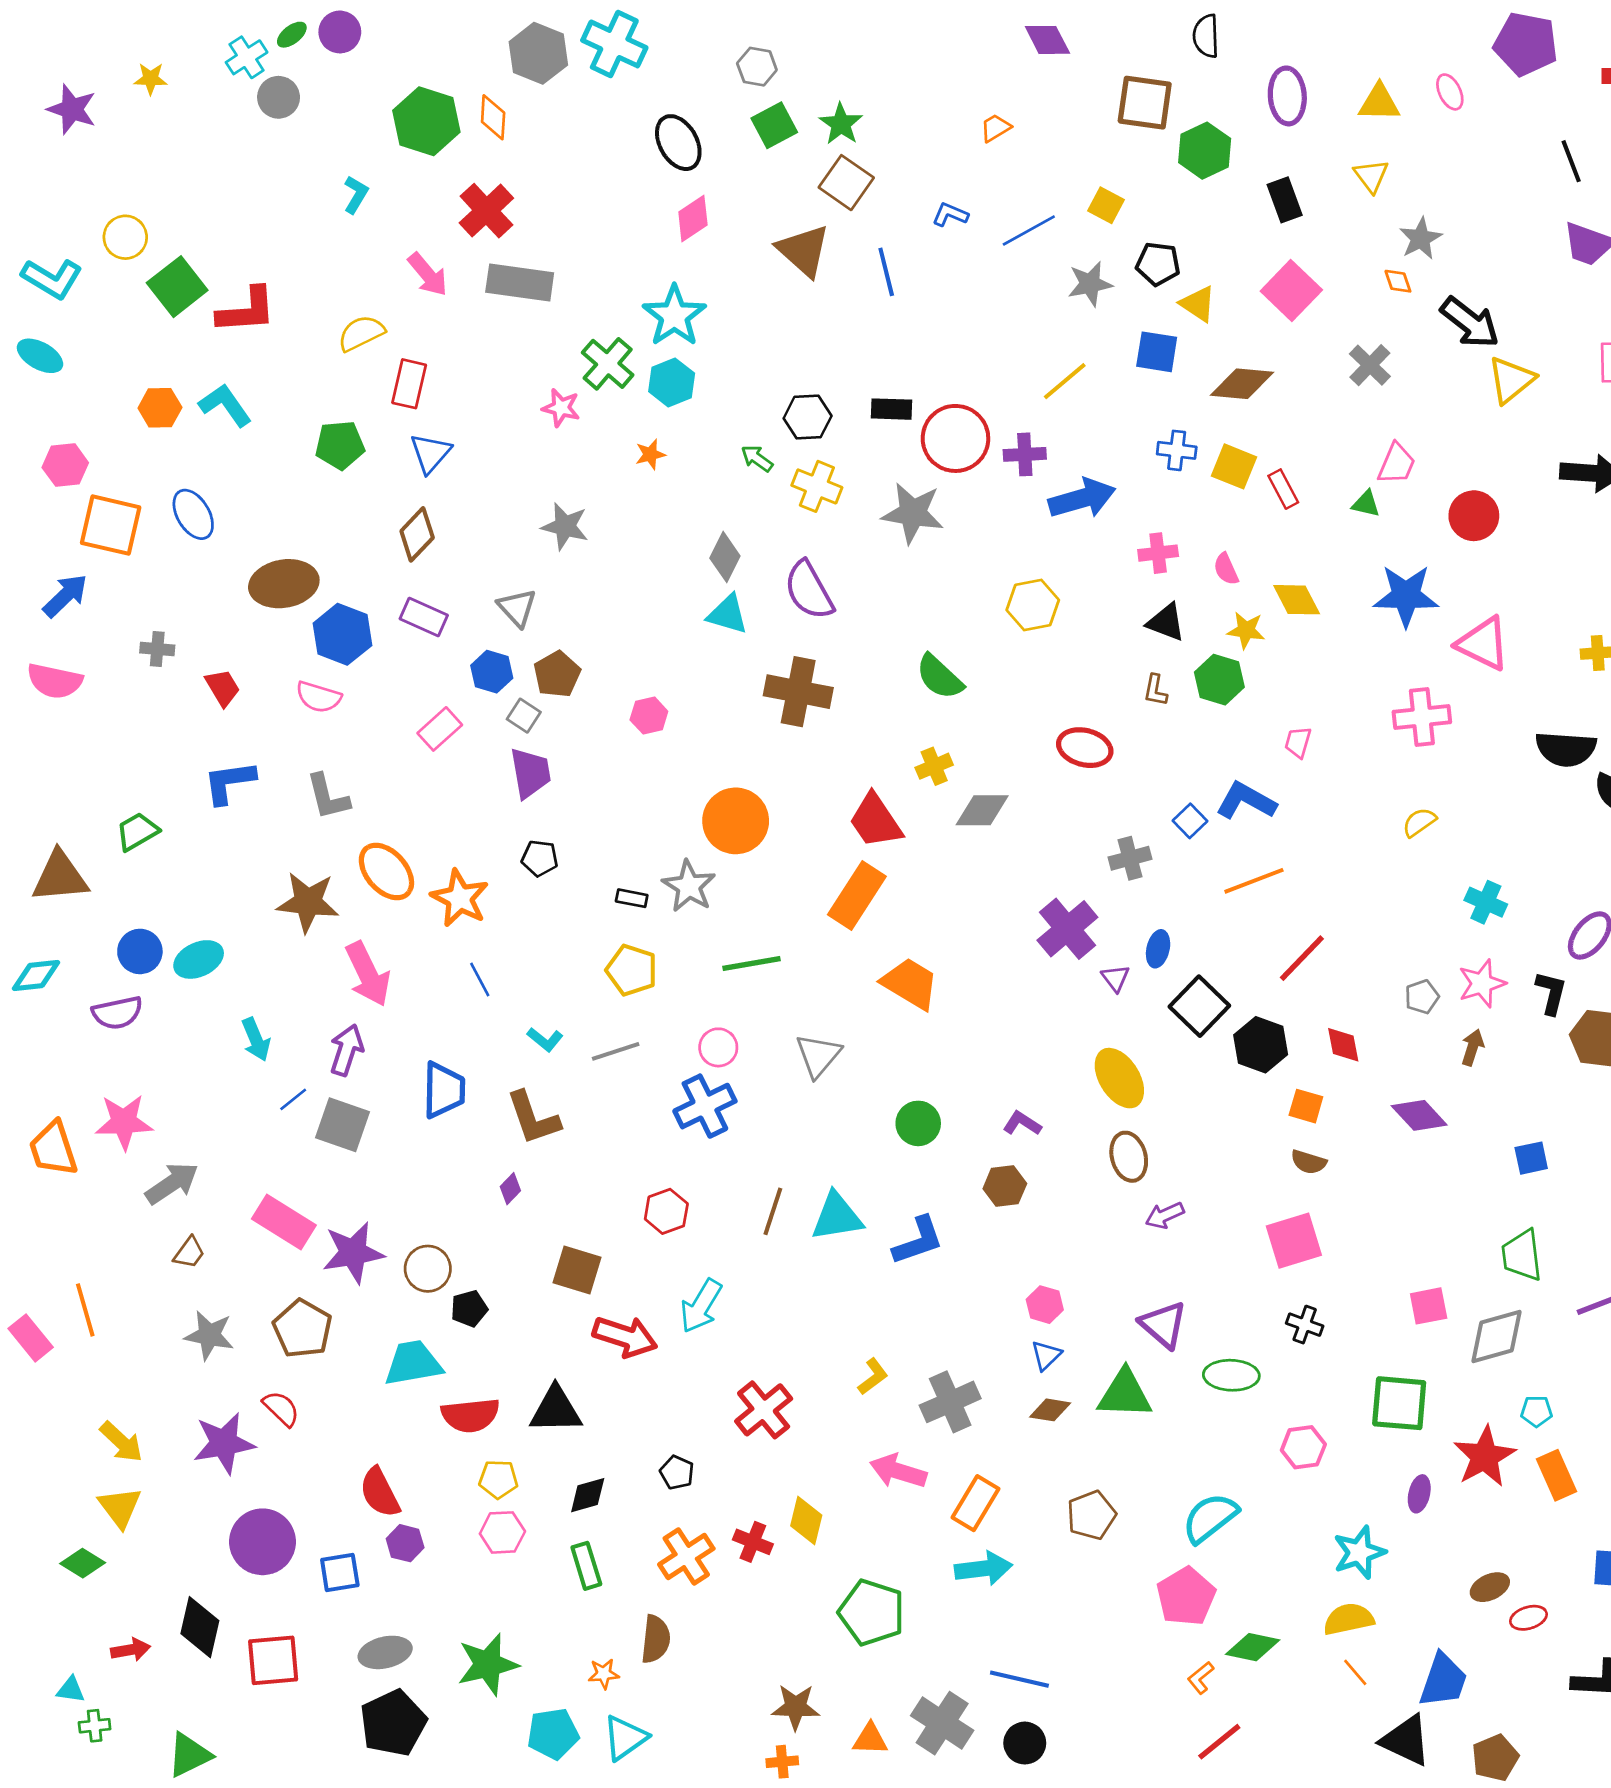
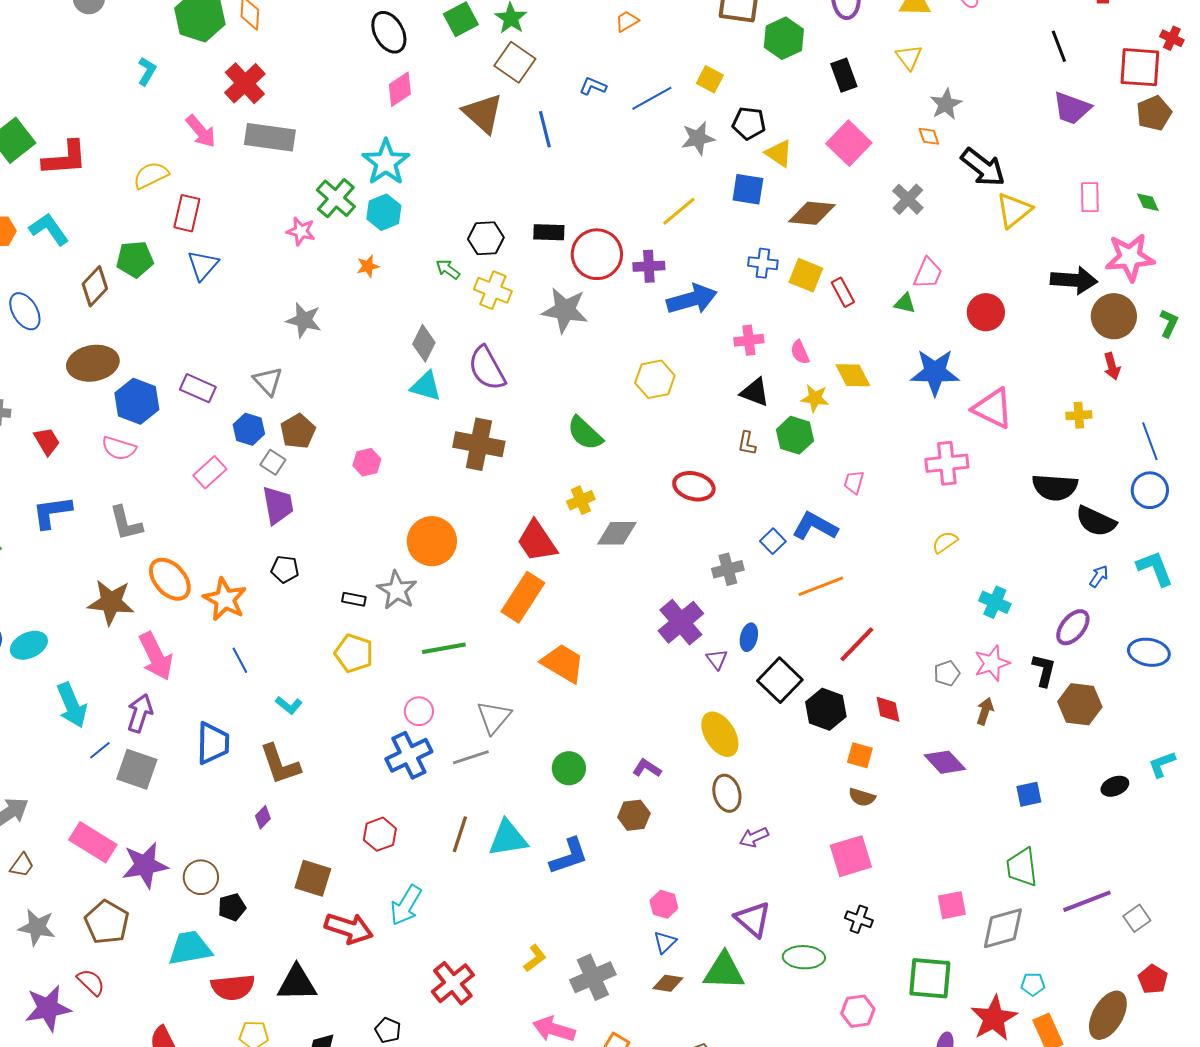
brown diamond: (417, 534) -> (95, 286), moved
cyan arrow: (256, 1039) -> (72, 705), size x1.4
gray line: (616, 1051) -> (471, 757), moved

